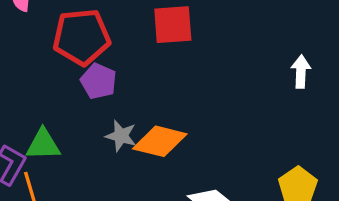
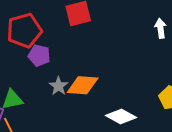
gray star: (121, 136) -> (59, 86), turned 30

